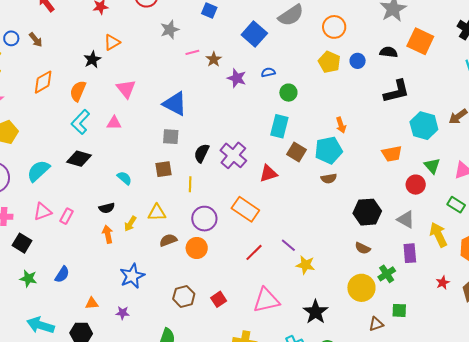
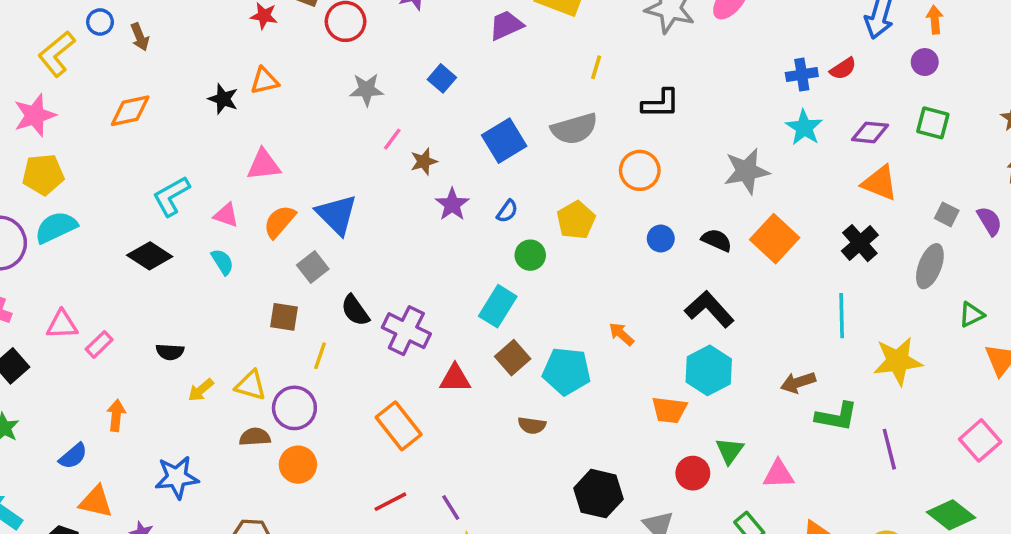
pink line: (192, 52) -> (392, 139), turned -56
black star: (92, 59) -> (223, 99), turned 30
yellow pentagon: (329, 62) -> (576, 220), moved
blue semicircle: (268, 72) -> (507, 211), turned 120
pink triangle: (126, 89) -> (264, 165), turned 45
orange semicircle: (78, 91) -> (279, 222), moved
black L-shape: (397, 91) -> (709, 309), turned -136
orange arrow: (341, 125) -> (621, 334), moved, turned 133
cyan hexagon: (424, 126) -> (709, 370), moved
gray square: (171, 137) -> (313, 267), turned 30
black semicircle: (202, 153) -> (355, 310), turned -78
purple cross: (233, 155) -> (406, 331), turned -32
cyan semicircle: (38, 171) -> (56, 227), moved
cyan semicircle: (124, 178) -> (222, 262), moved
brown semicircle: (329, 178) -> (532, 425), moved
purple circle: (204, 219) -> (294, 408), moved
orange arrow: (108, 234) -> (116, 415), moved
blue semicircle: (62, 274) -> (73, 456), moved
orange triangle: (92, 303) -> (96, 502), size x1.5

